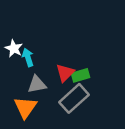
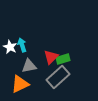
white star: (14, 48) -> (10, 47), moved
orange triangle: (25, 107) -> (20, 84), turned 30

